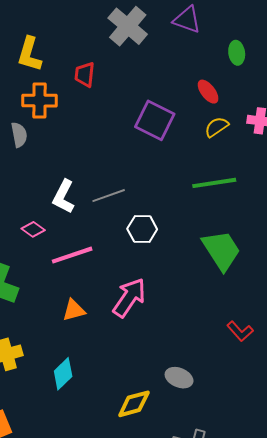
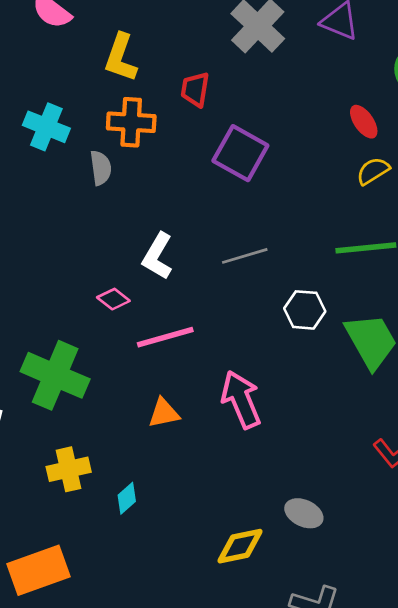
purple square: (155, 120) -> (240, 153), moved
gray line: (109, 196) -> (245, 256), moved
white hexagon: (142, 229) -> (305, 310), moved
pink arrow: (129, 297) -> (241, 399), turned -60
cyan diamond: (63, 374) -> (127, 498), moved, size x0.7

